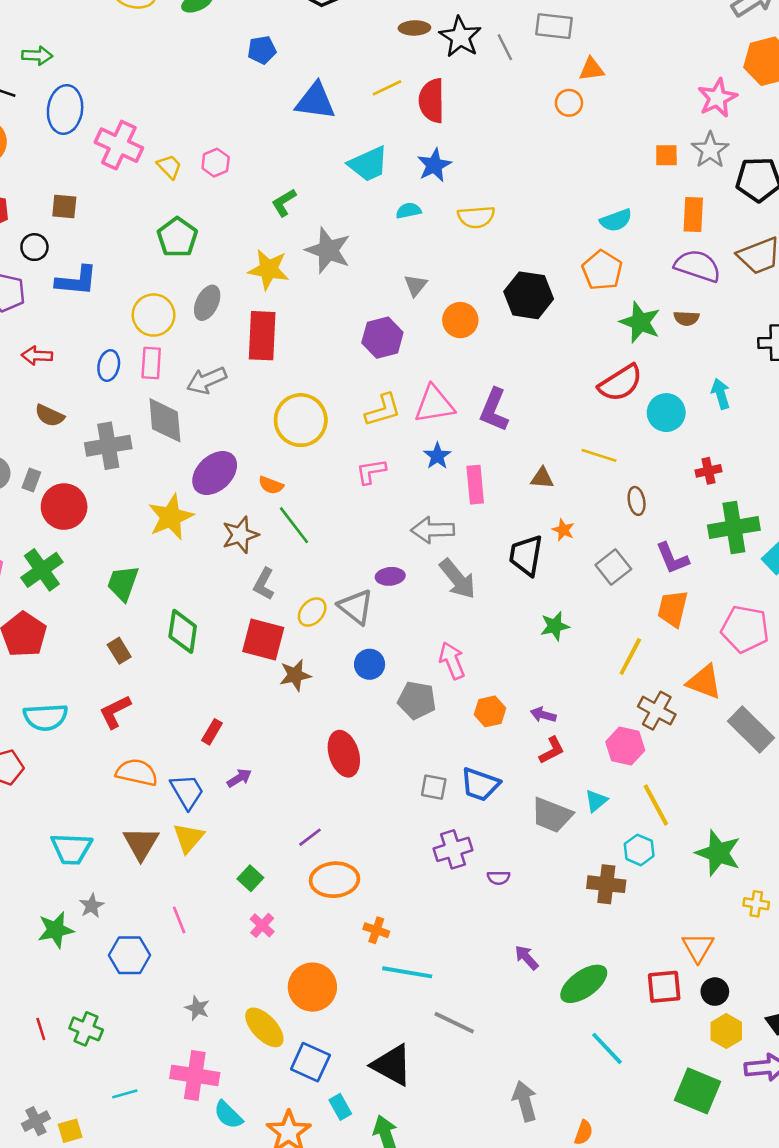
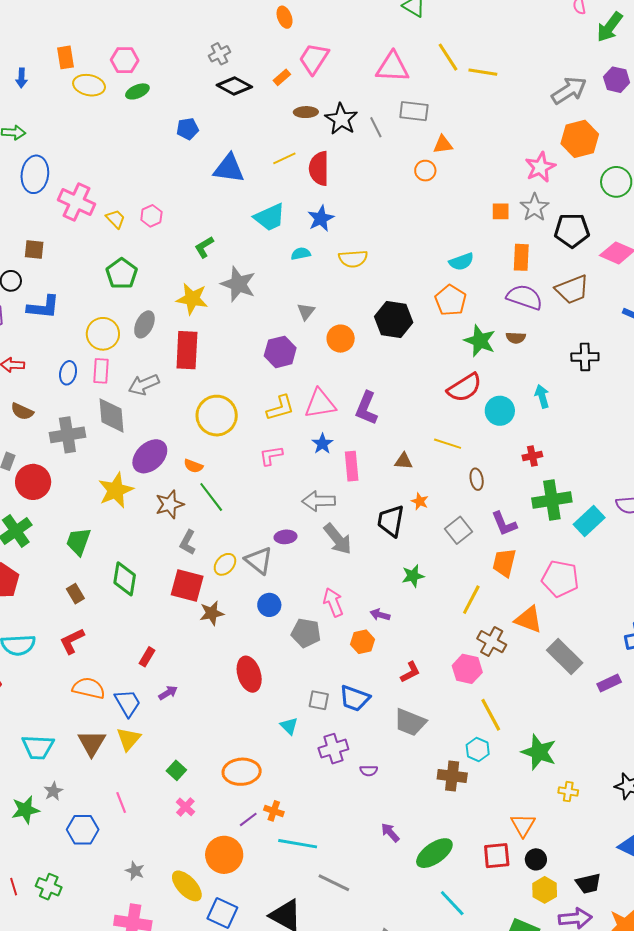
purple arrow: (543, 715) -> (380, 615), moved
cyan triangle: (596, 801) -> (289, 726), moved, turned -36
purple line: (310, 837) -> (248, 819), moved

